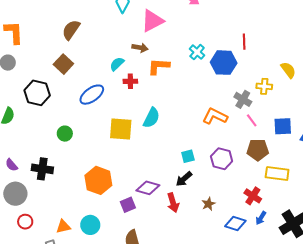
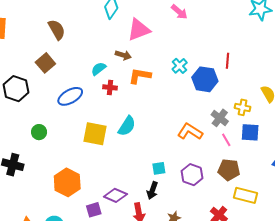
brown semicircle: (71, 30) -> (57, 30), turned 110
blue square: (283, 126) -> (250, 132), moved
black arrow: (184, 179) -> (152, 191), turned -36

